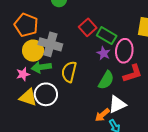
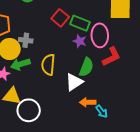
gray cross: (50, 44) -> (26, 40), size x0.6
white circle: (46, 94) -> (29, 110), moved
white triangle: (117, 104) -> (74, 82), moved
orange arrow: (102, 115) -> (88, 102), turned 49

